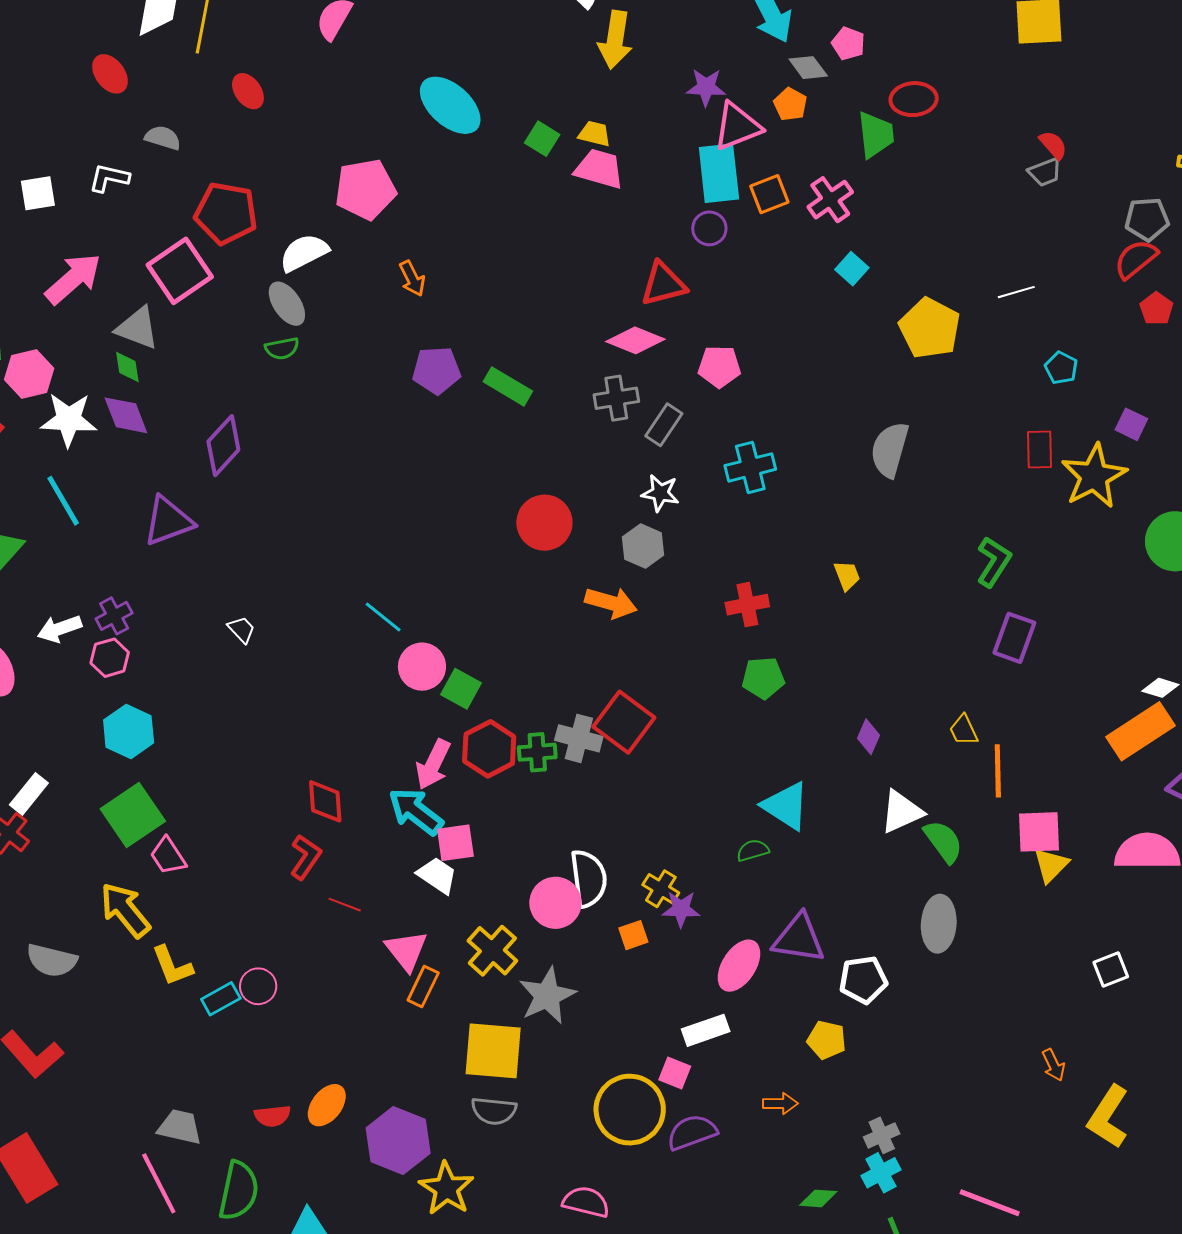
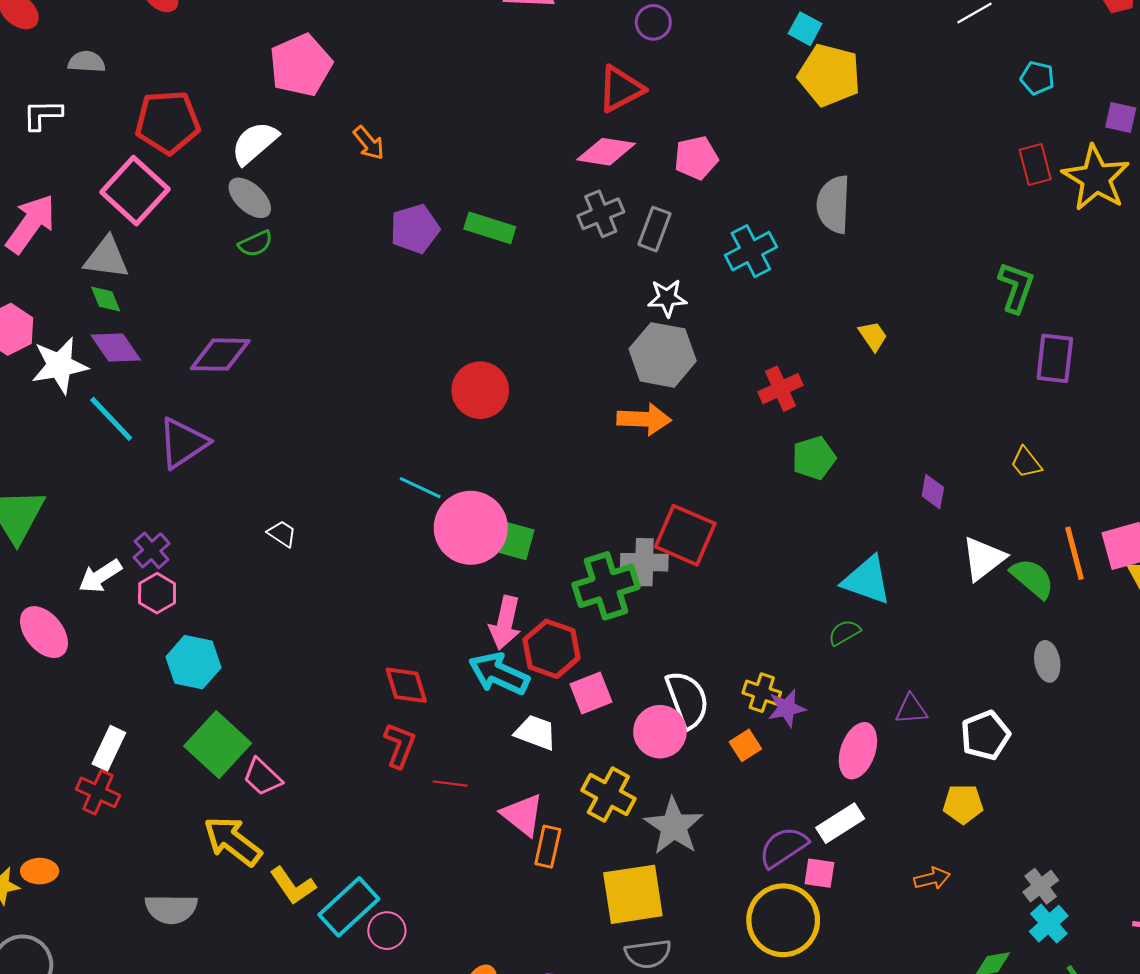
yellow pentagon: (930, 328) -> (829, 75), moved
purple diamond: (223, 446) -> (220, 355), turned 62
gray semicircle: (890, 450) -> (834, 204), moved
cyan line: (63, 501) -> (111, 419), moved
red circle: (544, 523) -> (480, 390), moved
gray hexagon: (643, 546) -> (663, 355), size x1.5
pink circle: (422, 667) -> (471, 528), size x1.5
red hexagon: (489, 749) -> (551, 649), moved
green cross: (537, 752) -> (606, 586), size x1.6
orange line: (998, 771) -> (1075, 553), moved
pink square: (455, 843) -> (591, 693), moved
gray ellipse: (939, 924) -> (1047, 661), size x0.7
purple triangle: (799, 938) -> (911, 709), size x0.6
pink circle: (258, 986) -> (387, 931), moved
cyan rectangle: (221, 999) -> (349, 907), size x1.5
purple semicircle: (692, 1132) -> (783, 847), moved

